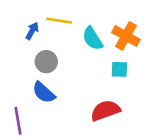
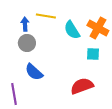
blue arrow: (32, 31) -> (25, 24), turned -32
gray circle: (46, 62) -> (27, 43), moved

